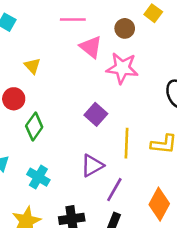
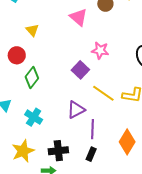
pink star: (122, 68) -> (100, 50), moved, size x0.7
yellow line: (127, 143) -> (103, 93), turned -60
purple line: (114, 190) -> (93, 129), turned -30

